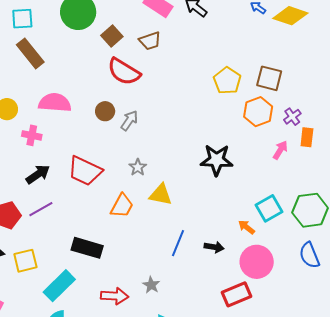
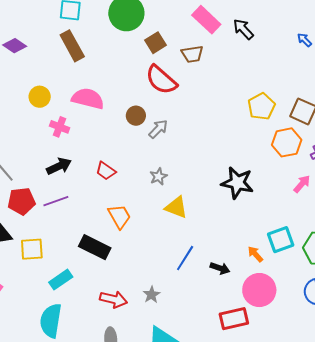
red trapezoid: (85, 171) -> (106, 171), size x0.6
orange trapezoid: (122, 206) -> (119, 216), moved, turned -68
cyan rectangle: (59, 286) -> (61, 280), size x0.7

